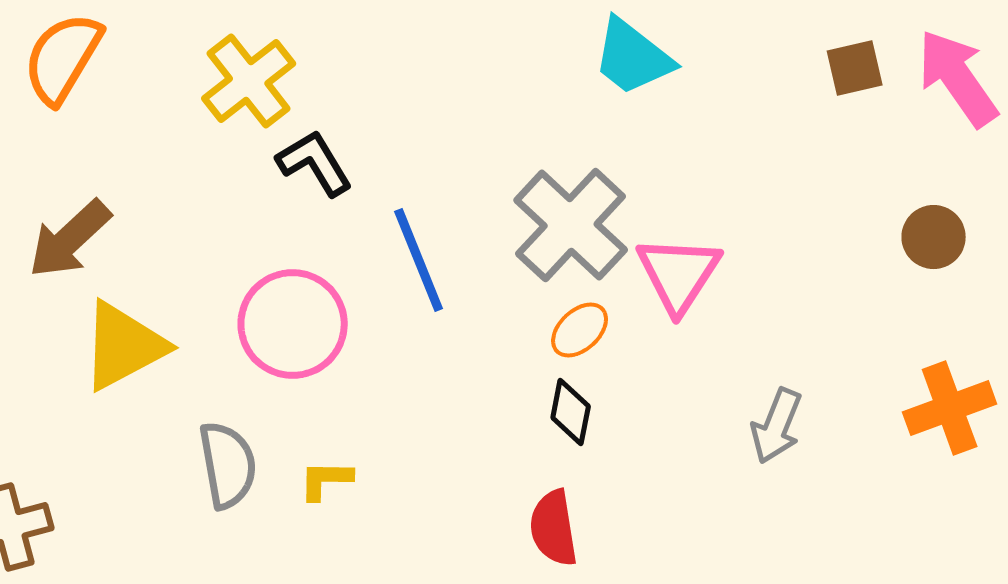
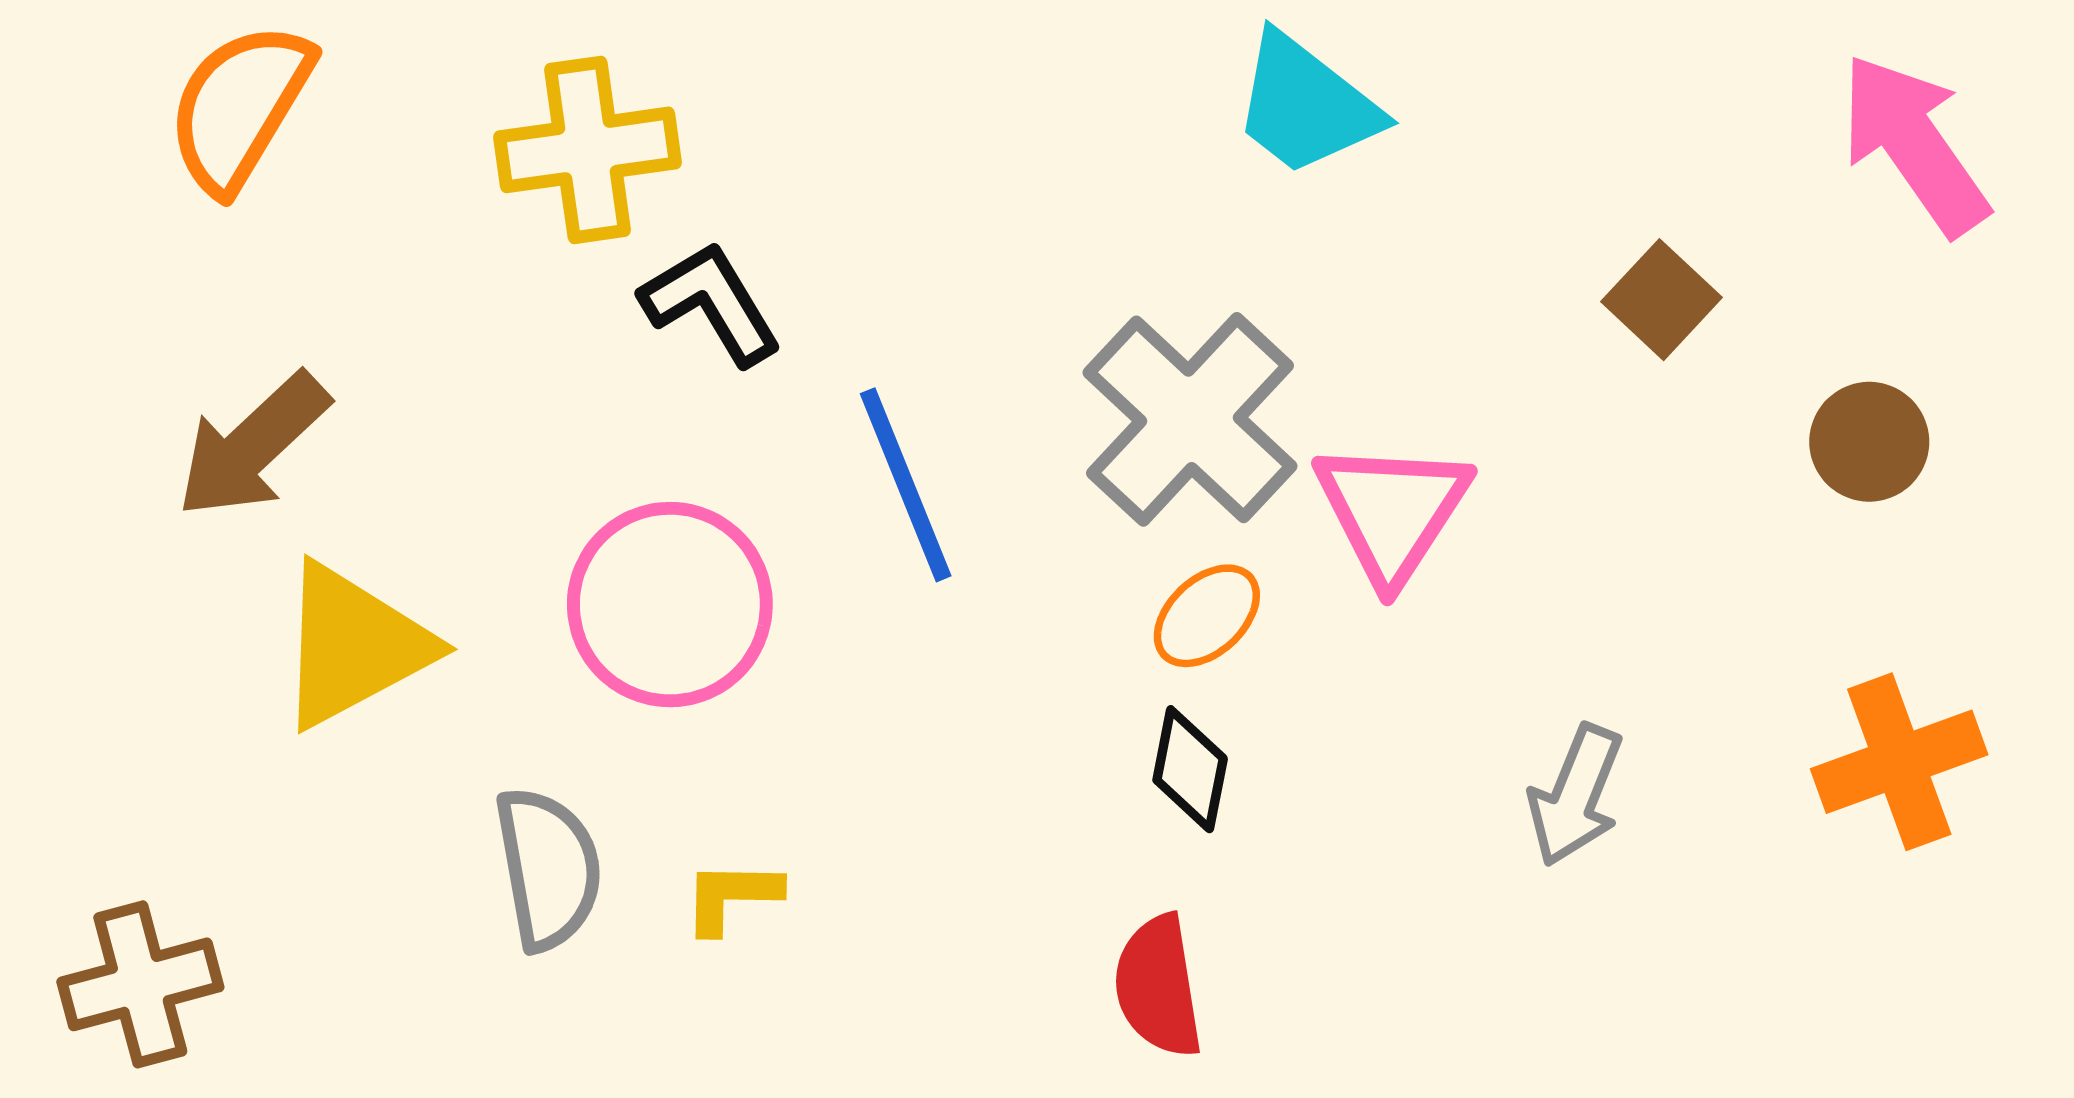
brown square: (855, 68) -> (1662, 300), moved, turned -34
yellow cross: (249, 81) -> (588, 150), turned 30

